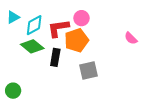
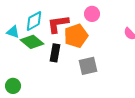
cyan triangle: (13, 17) -> (13, 32), moved, turned 48
pink circle: (81, 18) -> (92, 14), moved

